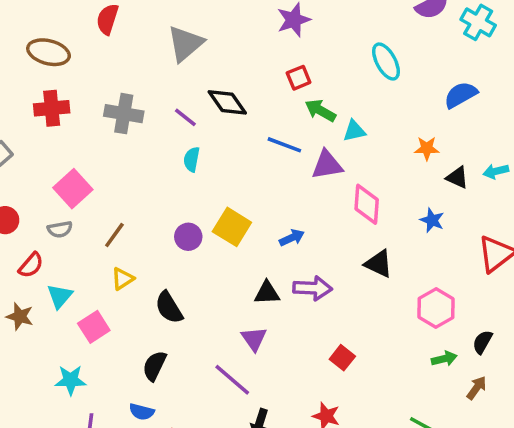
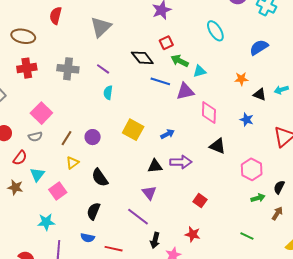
black diamond: (227, 102) -> (142, 58), moved
purple circle: (188, 237) -> (93, 137), moved

